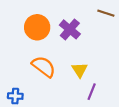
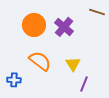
blue cross: (15, 96) -> (14, 80), moved

